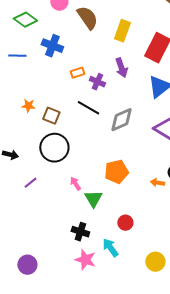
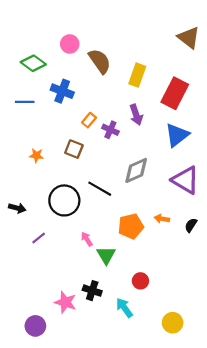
orange rectangle: (77, 73) -> (89, 120), turned -32
black line: (88, 108) -> (100, 189), moved
brown square: (51, 116) -> (74, 149), moved
orange arrow: (157, 183) -> (162, 219), moved
pink star: (85, 260) -> (65, 302), moved

